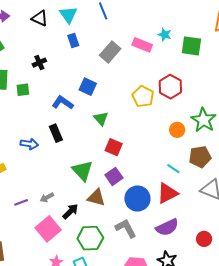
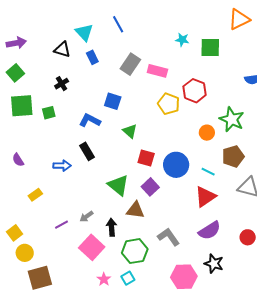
black triangle: (40, 18) -> (62, 50), moved
pink rectangle: (142, 45) -> (157, 71), moved
blue circle: (137, 199) -> (176, 165), moved
black arrow: (70, 211) -> (112, 227), turned -42

